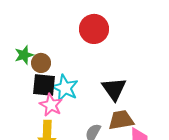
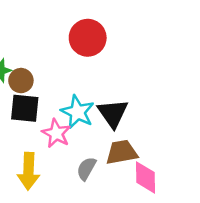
cyan star: (65, 88) -> (78, 112), moved
pink star: (51, 105) -> (56, 133), moved

